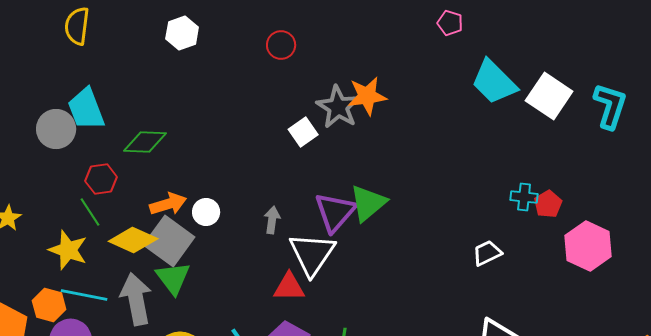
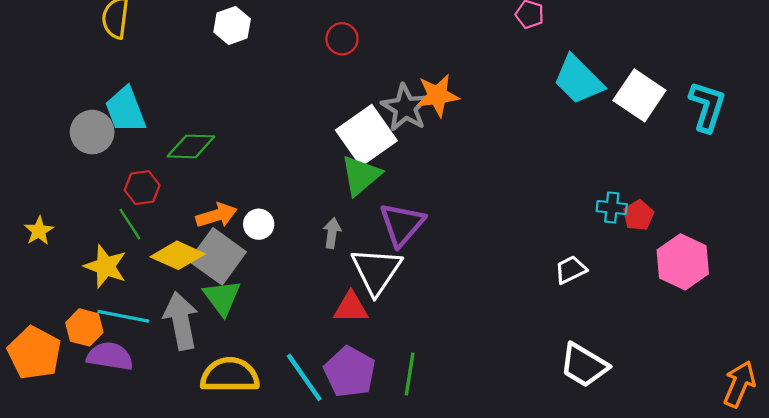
white square: (303, 132) -> (366, 135), size x1.8
green triangle: (368, 203) -> (361, 175), moved

